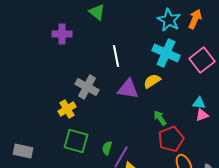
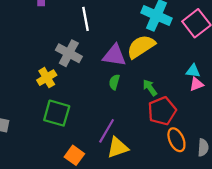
white line: (116, 56) -> (85, 19), moved
yellow semicircle: (152, 81) -> (141, 47), size x1.5
green semicircle: (107, 148) -> (114, 82), moved

